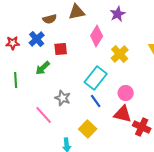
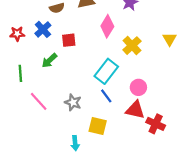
gray star: (63, 98) -> (73, 102), moved
pink line: (44, 115) -> (39, 101), moved
yellow square: (88, 129) -> (98, 126), turned -30

